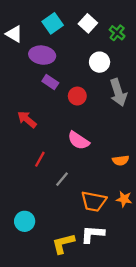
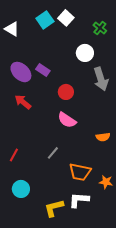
white square: (88, 23) -> (66, 18), moved
purple ellipse: (42, 55) -> (21, 72), moved, turned 35
red circle: (77, 96) -> (66, 92), moved
red line: (40, 159) -> (14, 155), moved
orange star: (124, 199) -> (106, 182), moved

